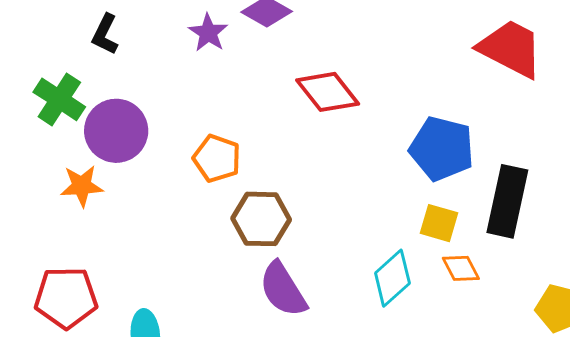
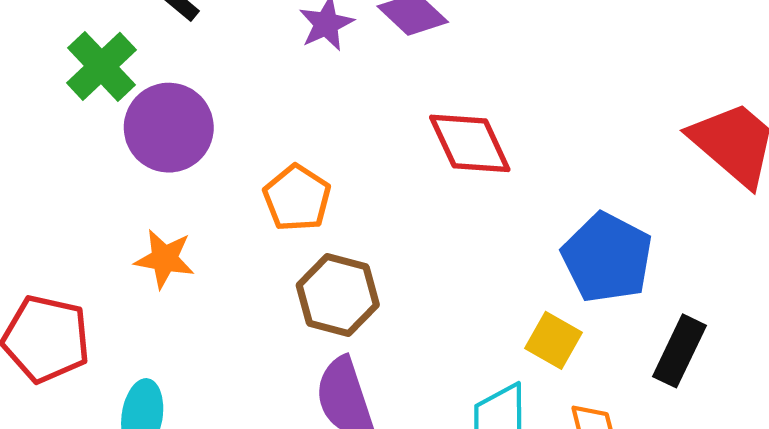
orange star: (82, 186) -> (164, 259), moved
black rectangle: (507, 201) -> (680, 351), size x0.7
yellow square: (439, 223) -> (553, 340), moved

